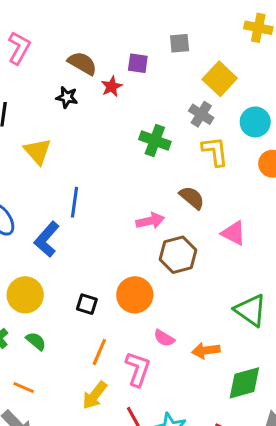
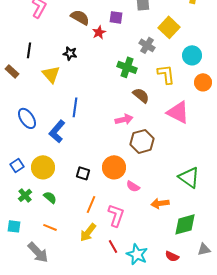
black star: (67, 97) -> (70, 53), moved
gray cross: (201, 114) -> (147, 45), moved
brown semicircle: (192, 198) -> (141, 95), moved
pink triangle: (234, 233) -> (178, 112), moved, size x1.4
pink semicircle: (164, 338) -> (133, 186), moved
orange line: (24, 387) -> (50, 227), moved

